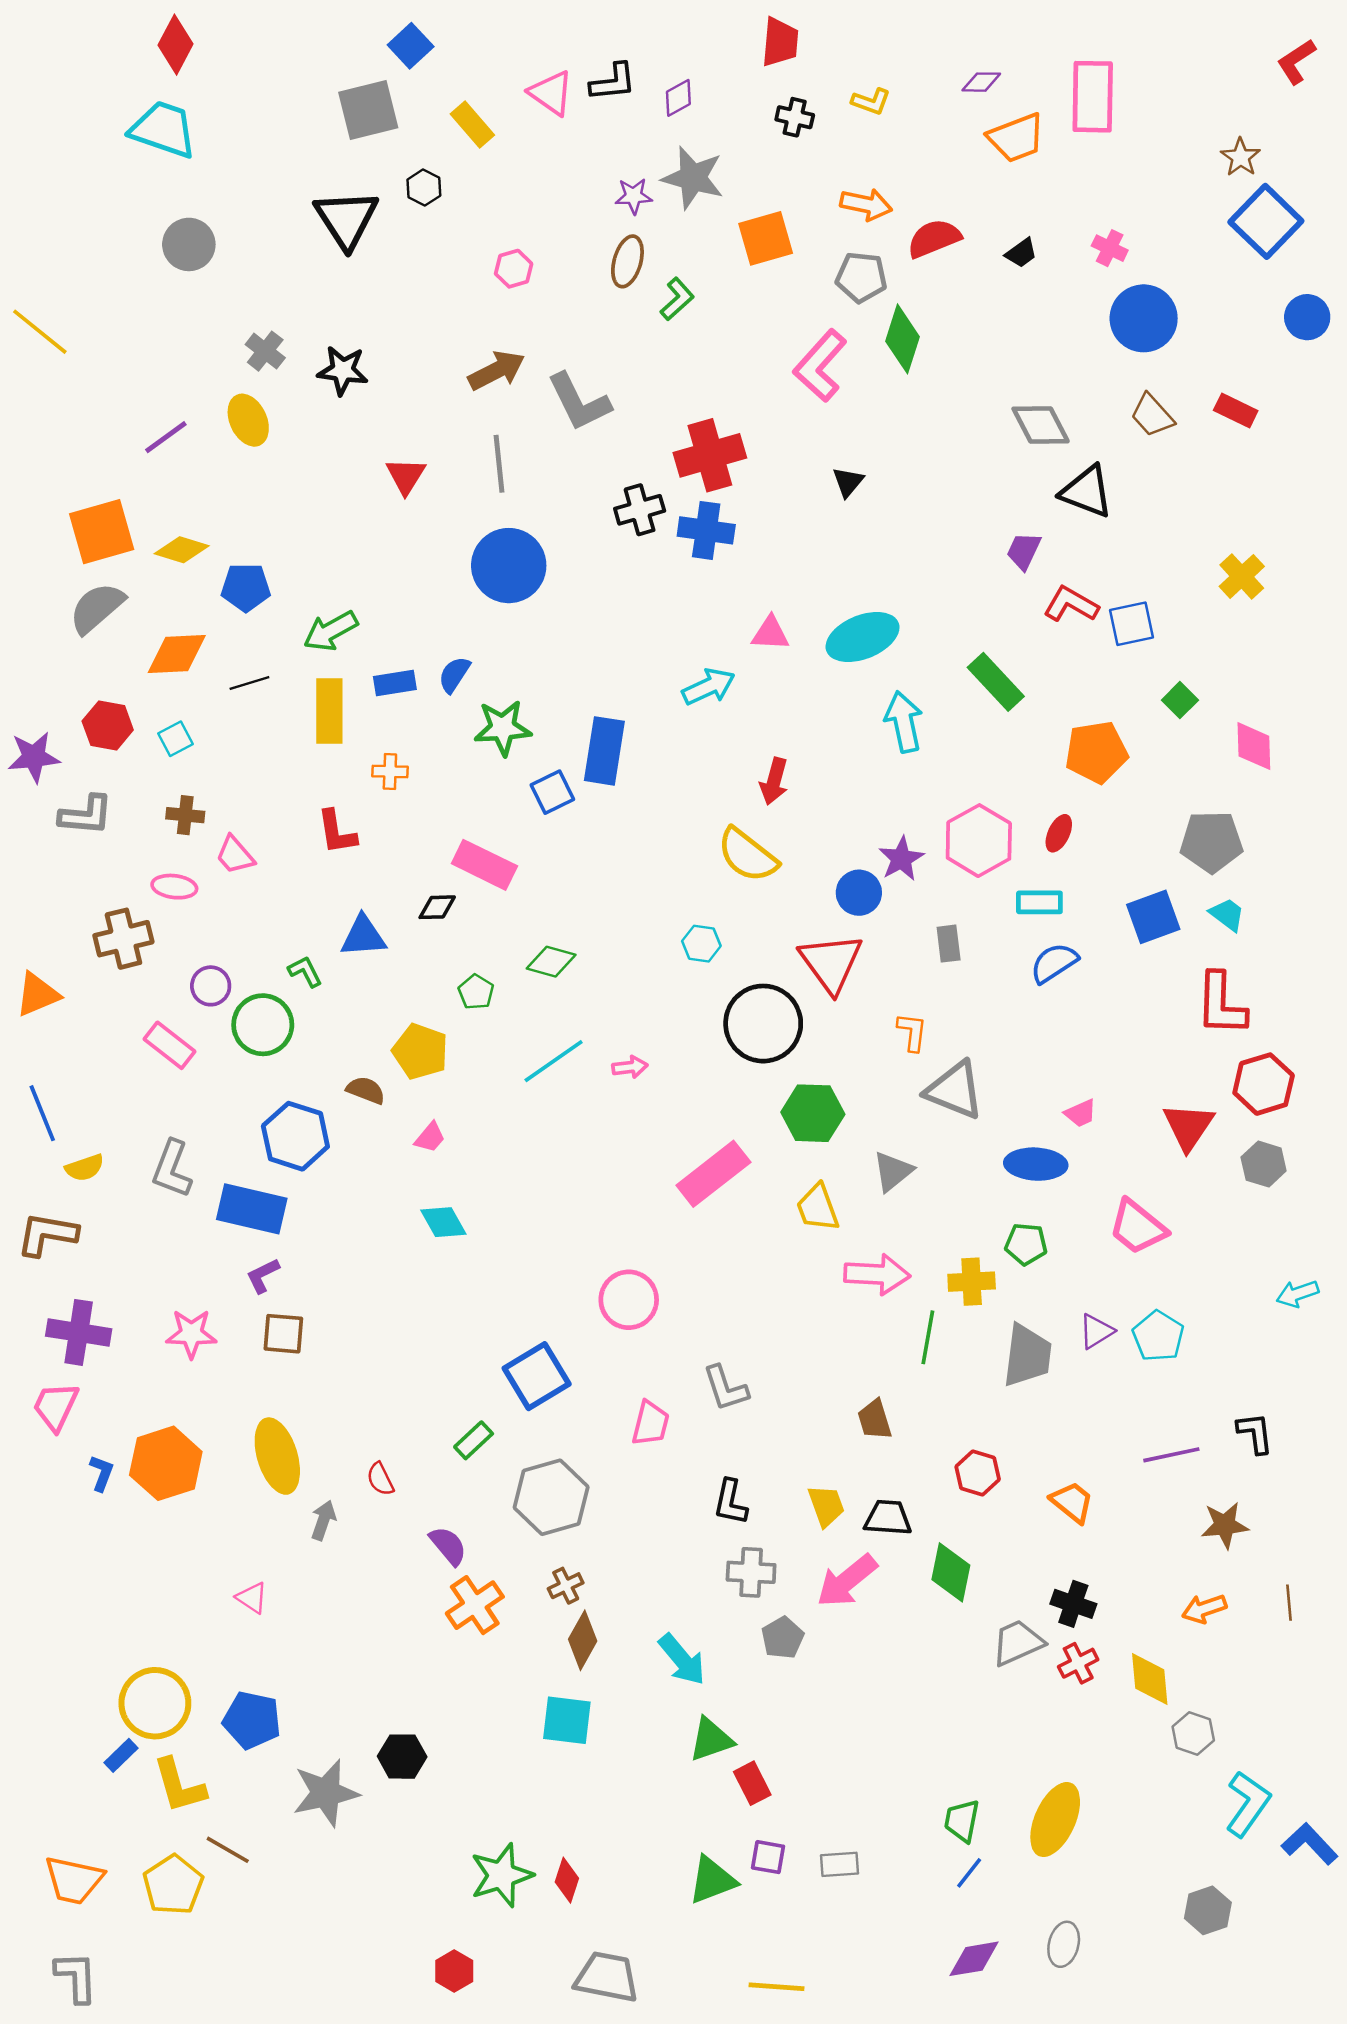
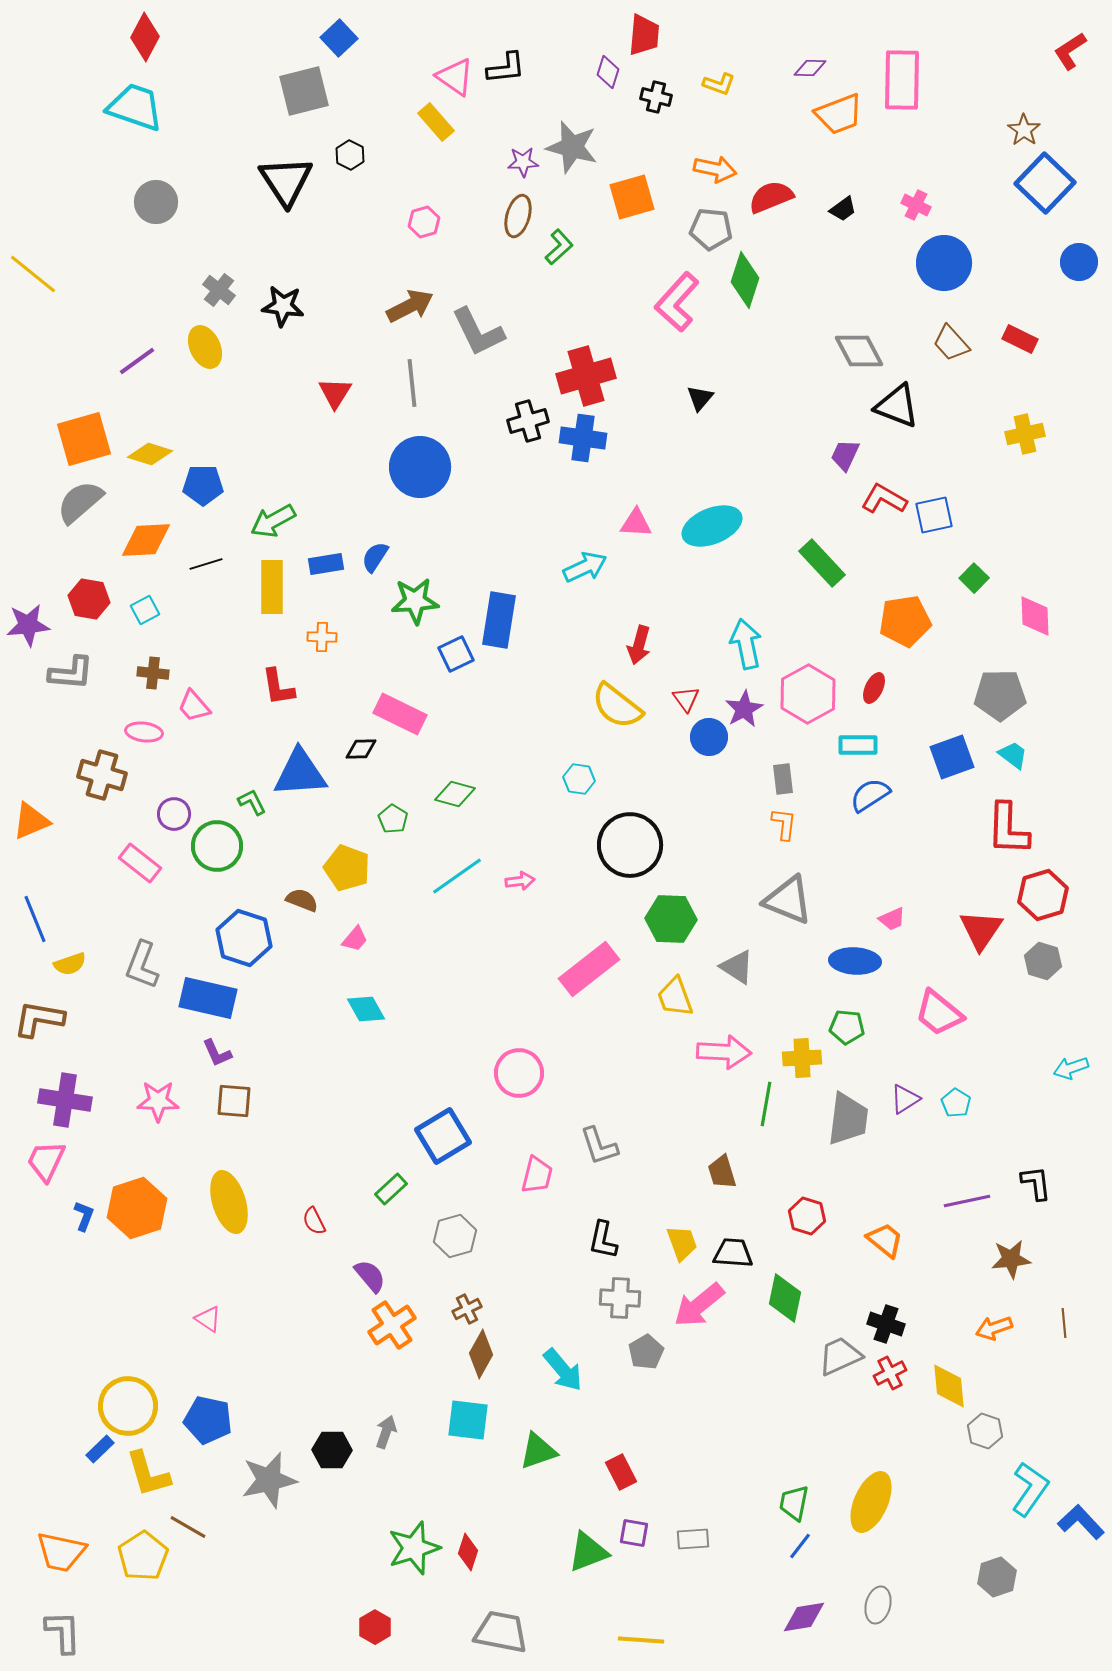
purple diamond: (678, 98) -> (608, 72), moved, turned -44
yellow rectangle: (472, 125) -> (436, 122), moved
yellow cross: (1242, 576) -> (1025, 434), moved, turned 30
cyan arrow: (904, 722) -> (746, 644), moved
blue triangle: (363, 936) -> (300, 773), size x1.4
brown cross: (123, 939) -> (102, 775), turned 30
red triangle: (831, 963) -> (686, 699), moved, size x0.5
orange L-shape: (912, 1032) -> (784, 824), moved
gray triangle: (893, 1171) -> (737, 967), turned -48
purple L-shape: (263, 1276) -> (217, 1053), turned -88
cyan pentagon: (1158, 1336) -> (956, 1103), size x0.7
gray hexagon: (551, 1497) -> (455, 1236), size x0.7
gray arrow: (323, 1520) -> (386, 1432), moved
green triangle: (711, 1740) -> (538, 1451), moved

